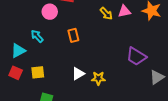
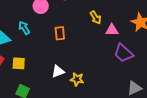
pink triangle: (124, 11) -> (112, 30), moved
purple trapezoid: (136, 56) -> (123, 53), moved

